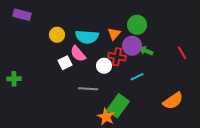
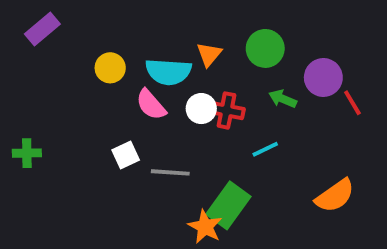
purple rectangle: (22, 15) -> (42, 29), turned -54
orange triangle: (114, 34) -> (209, 54), moved
purple circle: (132, 46) -> (323, 78), moved
white square: (65, 63) -> (126, 155), moved
white circle: (104, 66) -> (201, 109), moved

